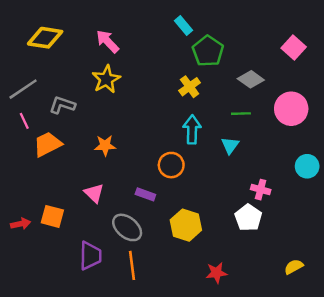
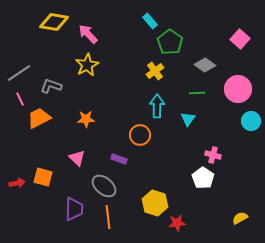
yellow diamond: (45, 38) -> (54, 22), moved
cyan circle: (307, 166) -> (251, 121), moved
yellow hexagon: (186, 225) -> (155, 203), moved

